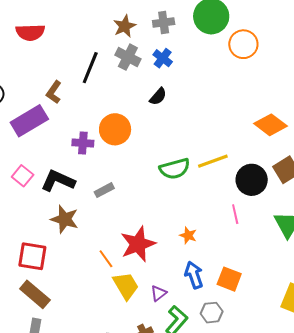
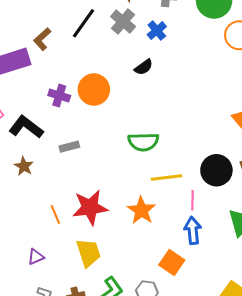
yellow line: (213, 161) -> (167, 177), moved
brown star: (65, 219) -> (24, 166), size x0.7
orange star: (188, 235) -> (141, 210), size x1.6
blue arrow: (194, 275) -> (193, 230), moved
yellow trapezoid: (126, 286) -> (88, 253), moved
purple triangle: (159, 293) -> (36, 257), moved

